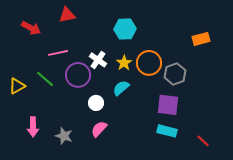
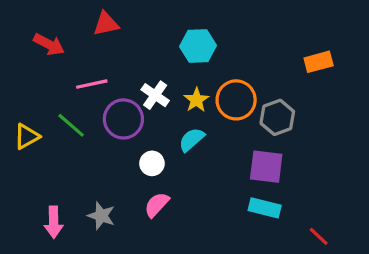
pink arrow: (33, 127) -> (54, 222), moved
red line: (203, 141) -> (319, 236), moved

